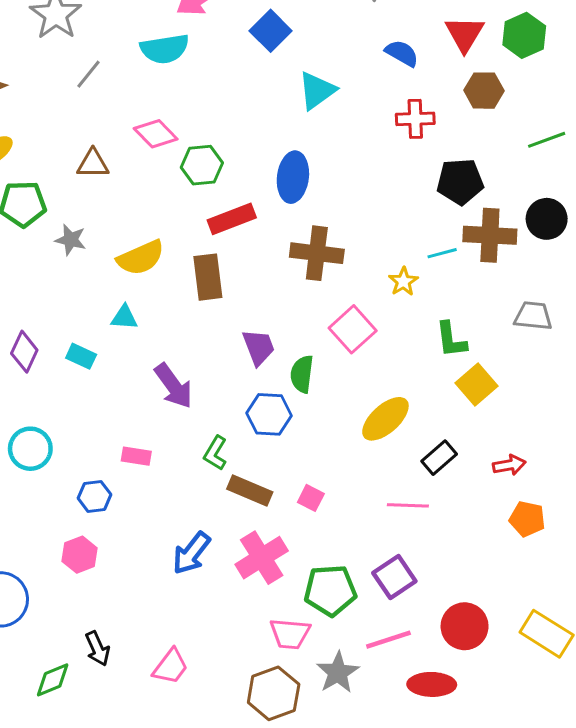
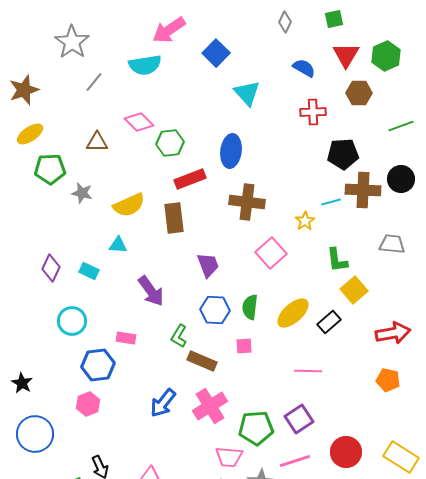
cyan triangle: (317, 91) -> (247, 93), turned -36
green semicircle: (302, 374) -> (250, 307), moved
cyan circle: (30, 449) -> (72, 321), moved
black rectangle: (439, 458) -> (329, 322), moved
red arrow: (509, 465) -> (393, 333), moved, size x1.6
blue hexagon: (94, 496) -> (98, 365), size x1.5
pink square: (311, 498) -> (244, 346), moved, turned -30

